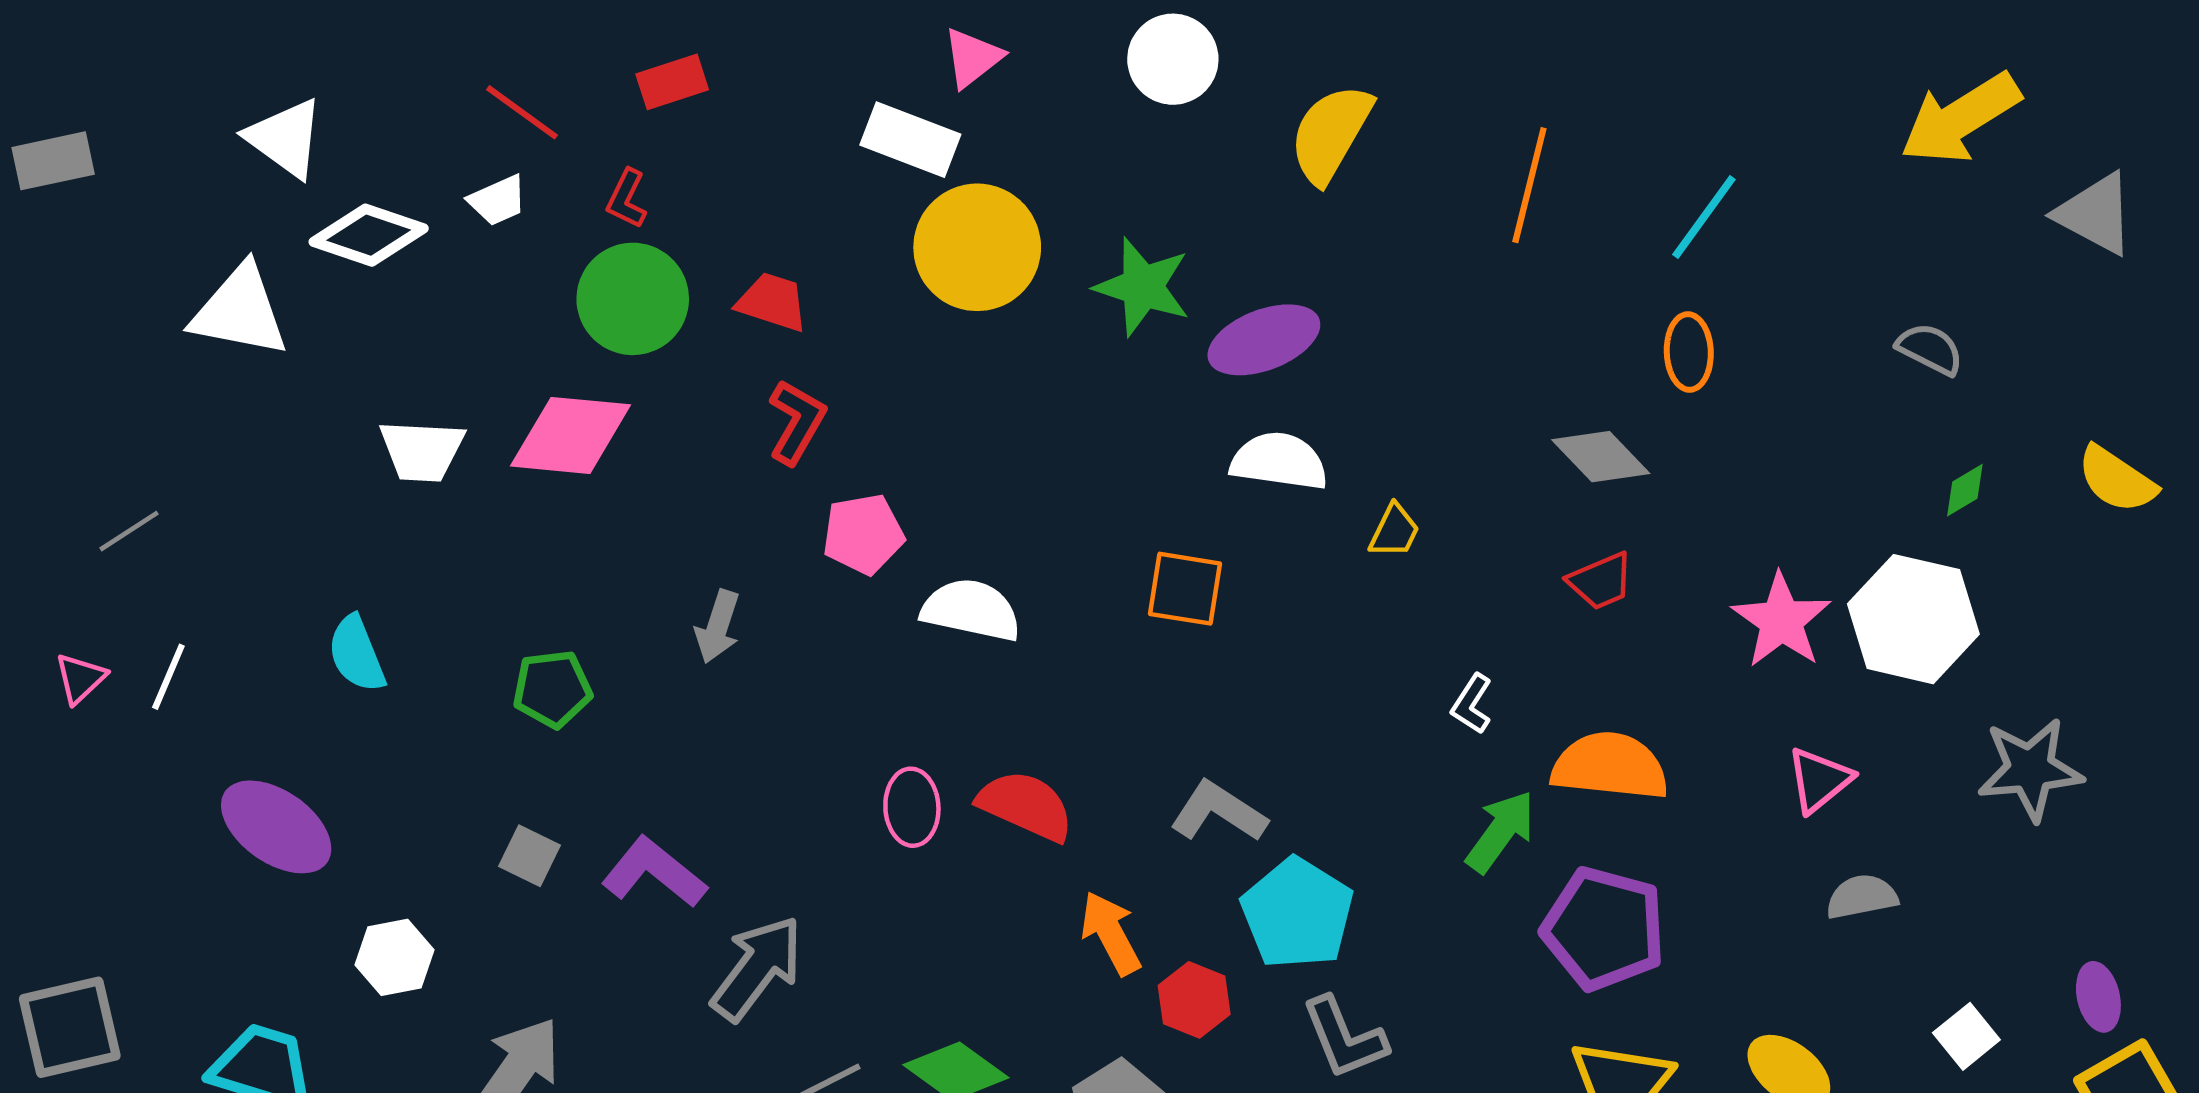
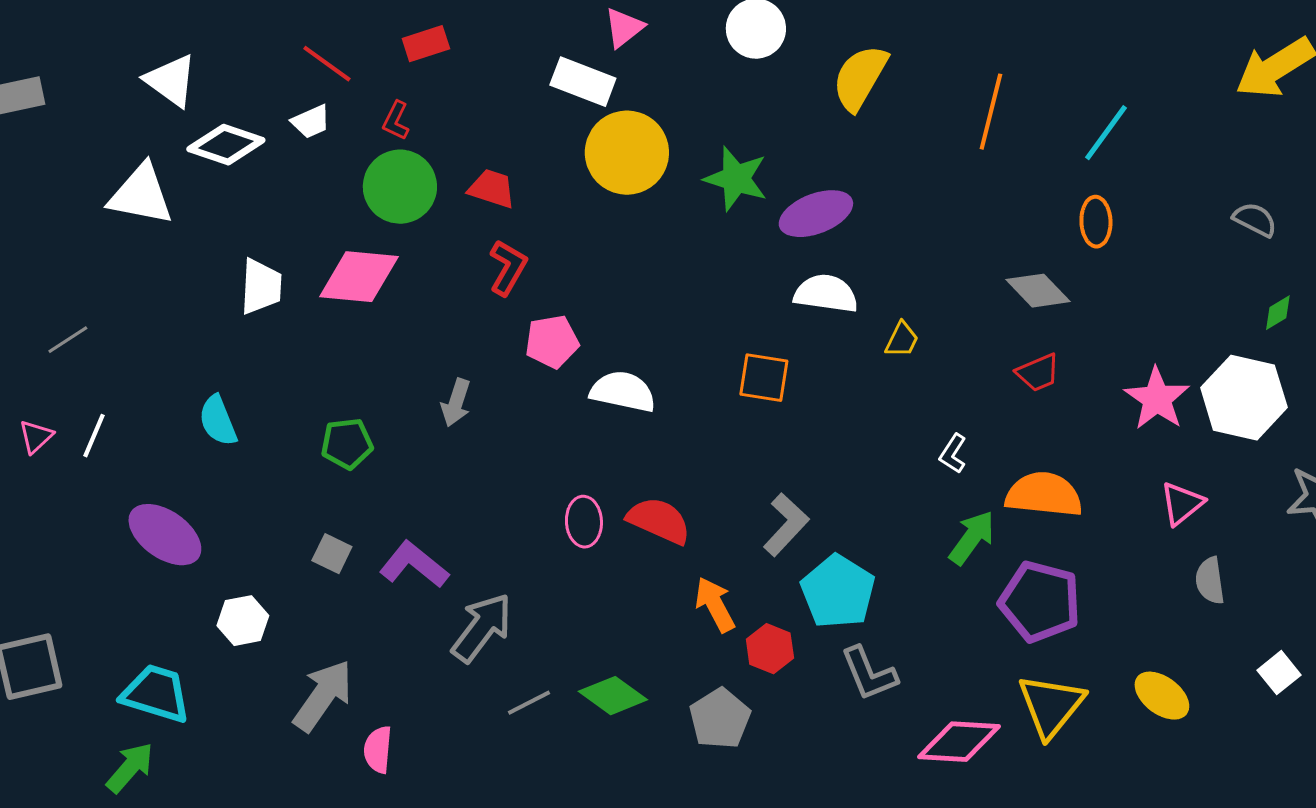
white trapezoid: (422, 451) -> (261, 287), turned -90
gray L-shape: (1218, 812) -> (786, 525), turned 100
gray semicircle: (1862, 897) -> (1210, 581), turned -87

